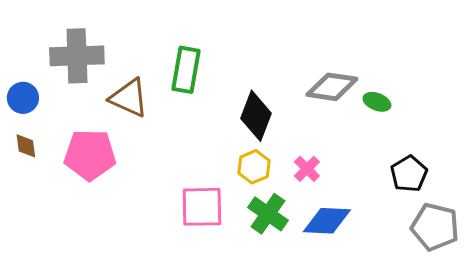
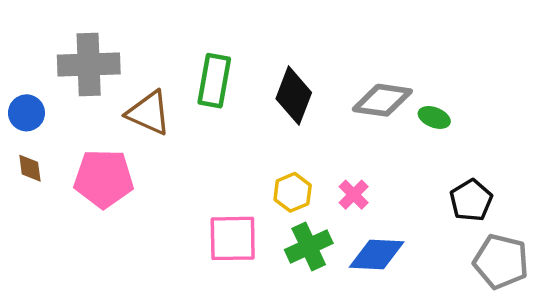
black diamond: (256, 116) -> (294, 96), moved
green cross: (268, 214) -> (309, 246), turned 30

